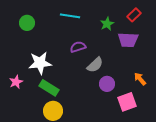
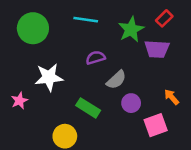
green circle: (27, 23) -> (33, 28), size x1.6
green star: (107, 24) -> (131, 29), size x1.5
green rectangle: (49, 88) -> (88, 108), moved

